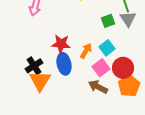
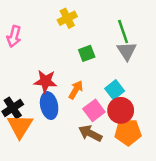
green square: (108, 21) -> (87, 53), moved
cyan square: (107, 48) -> (115, 90), moved
orange pentagon: (129, 86) -> (128, 132), turned 30

